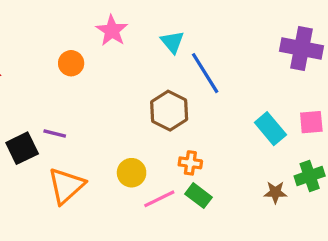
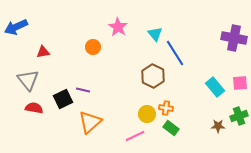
yellow circle: (132, 173) -> (147, 114), moved
pink line: (159, 199) -> (135, 136), moved

